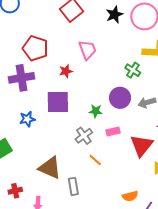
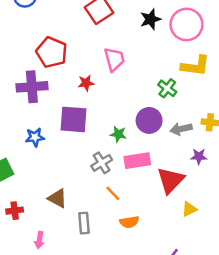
pink rectangle: (113, 132) -> (137, 161), size x1.5
brown triangle: (50, 168) -> (57, 198), size x0.7
red cross: (15, 191) -> (15, 211), moved
orange semicircle: (130, 196) -> (129, 222), moved

